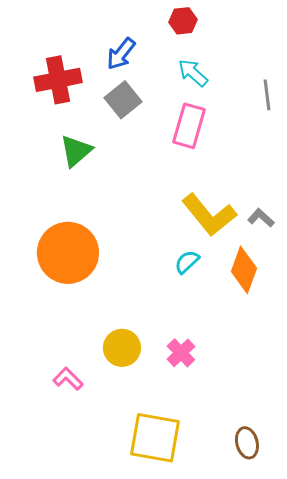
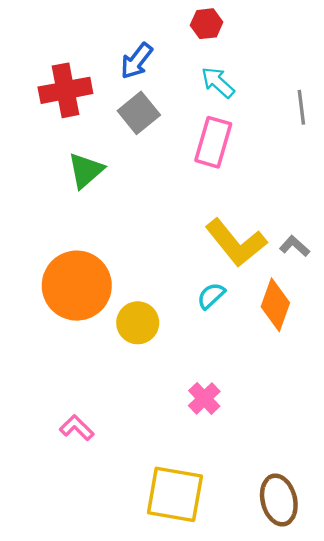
yellow circle: (122, 348) -> (138, 323), moved
brown ellipse: (247, 443) -> (279, 500), size x1.4

